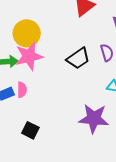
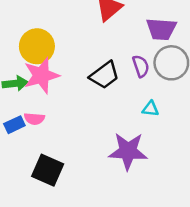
pink semicircle: (22, 90) -> (34, 119), turned 98
black square: (30, 130) -> (48, 170), size x1.4

